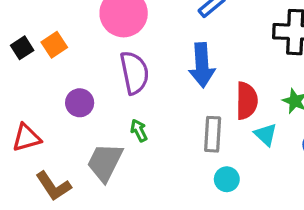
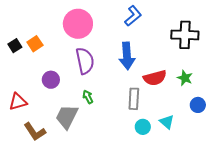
red semicircle: (247, 101) -> (155, 78), turned 75
cyan triangle: (266, 135) -> (167, 122), moved

